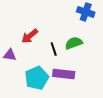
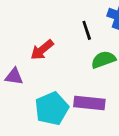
black line: (54, 49) -> (87, 30), moved

